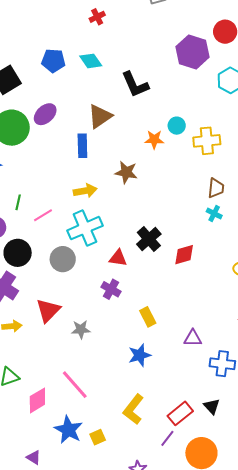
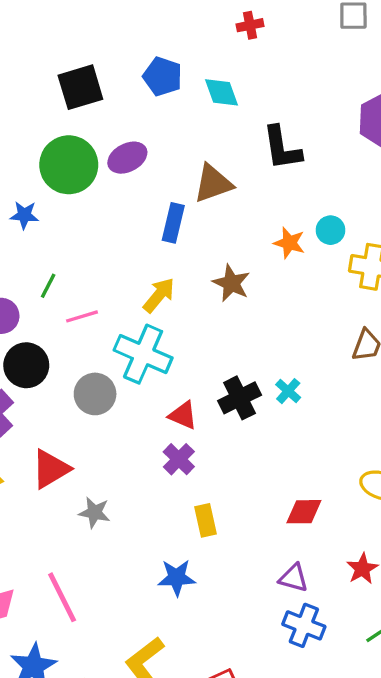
yellow arrow: (85, 191) -> (159, 295), turned -55
cyan cross: (214, 214) -> (288, 391), moved
cyan cross: (85, 228) -> (143, 354), turned 32
red diamond: (184, 255) -> (304, 512), moved
purple cross: (111, 289) -> (179, 459), moved
purple triangle: (193, 338) -> (294, 578), moved

